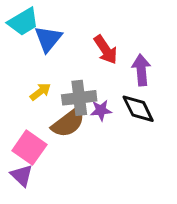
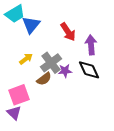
gray cross: (79, 98) -> (51, 63), turned -30
brown semicircle: (68, 123) -> (44, 79), size x0.7
pink square: (29, 148) -> (19, 95), turned 35

